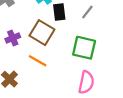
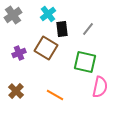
orange line: (38, 61) -> (55, 95), moved
pink semicircle: (86, 82) -> (100, 87), moved

